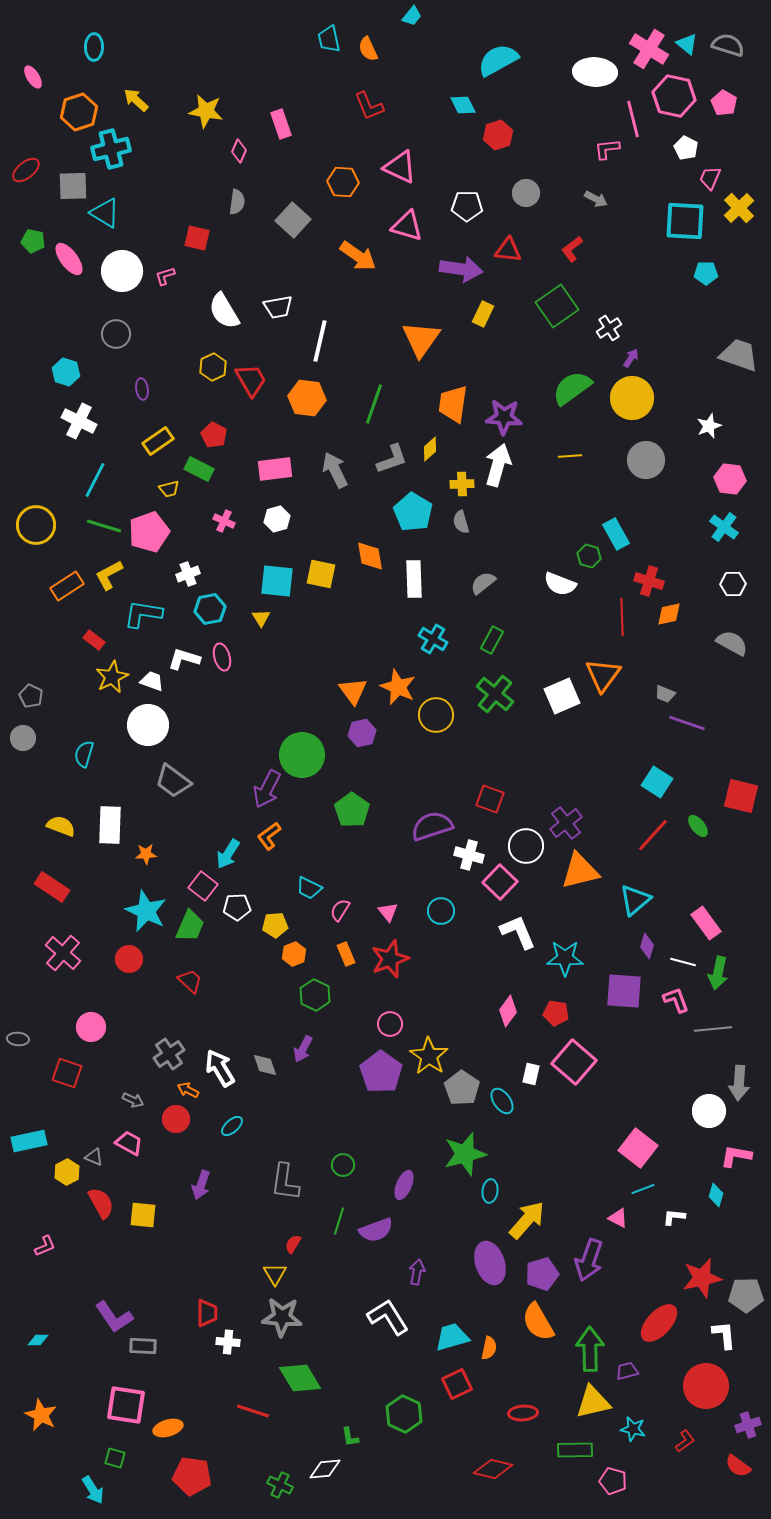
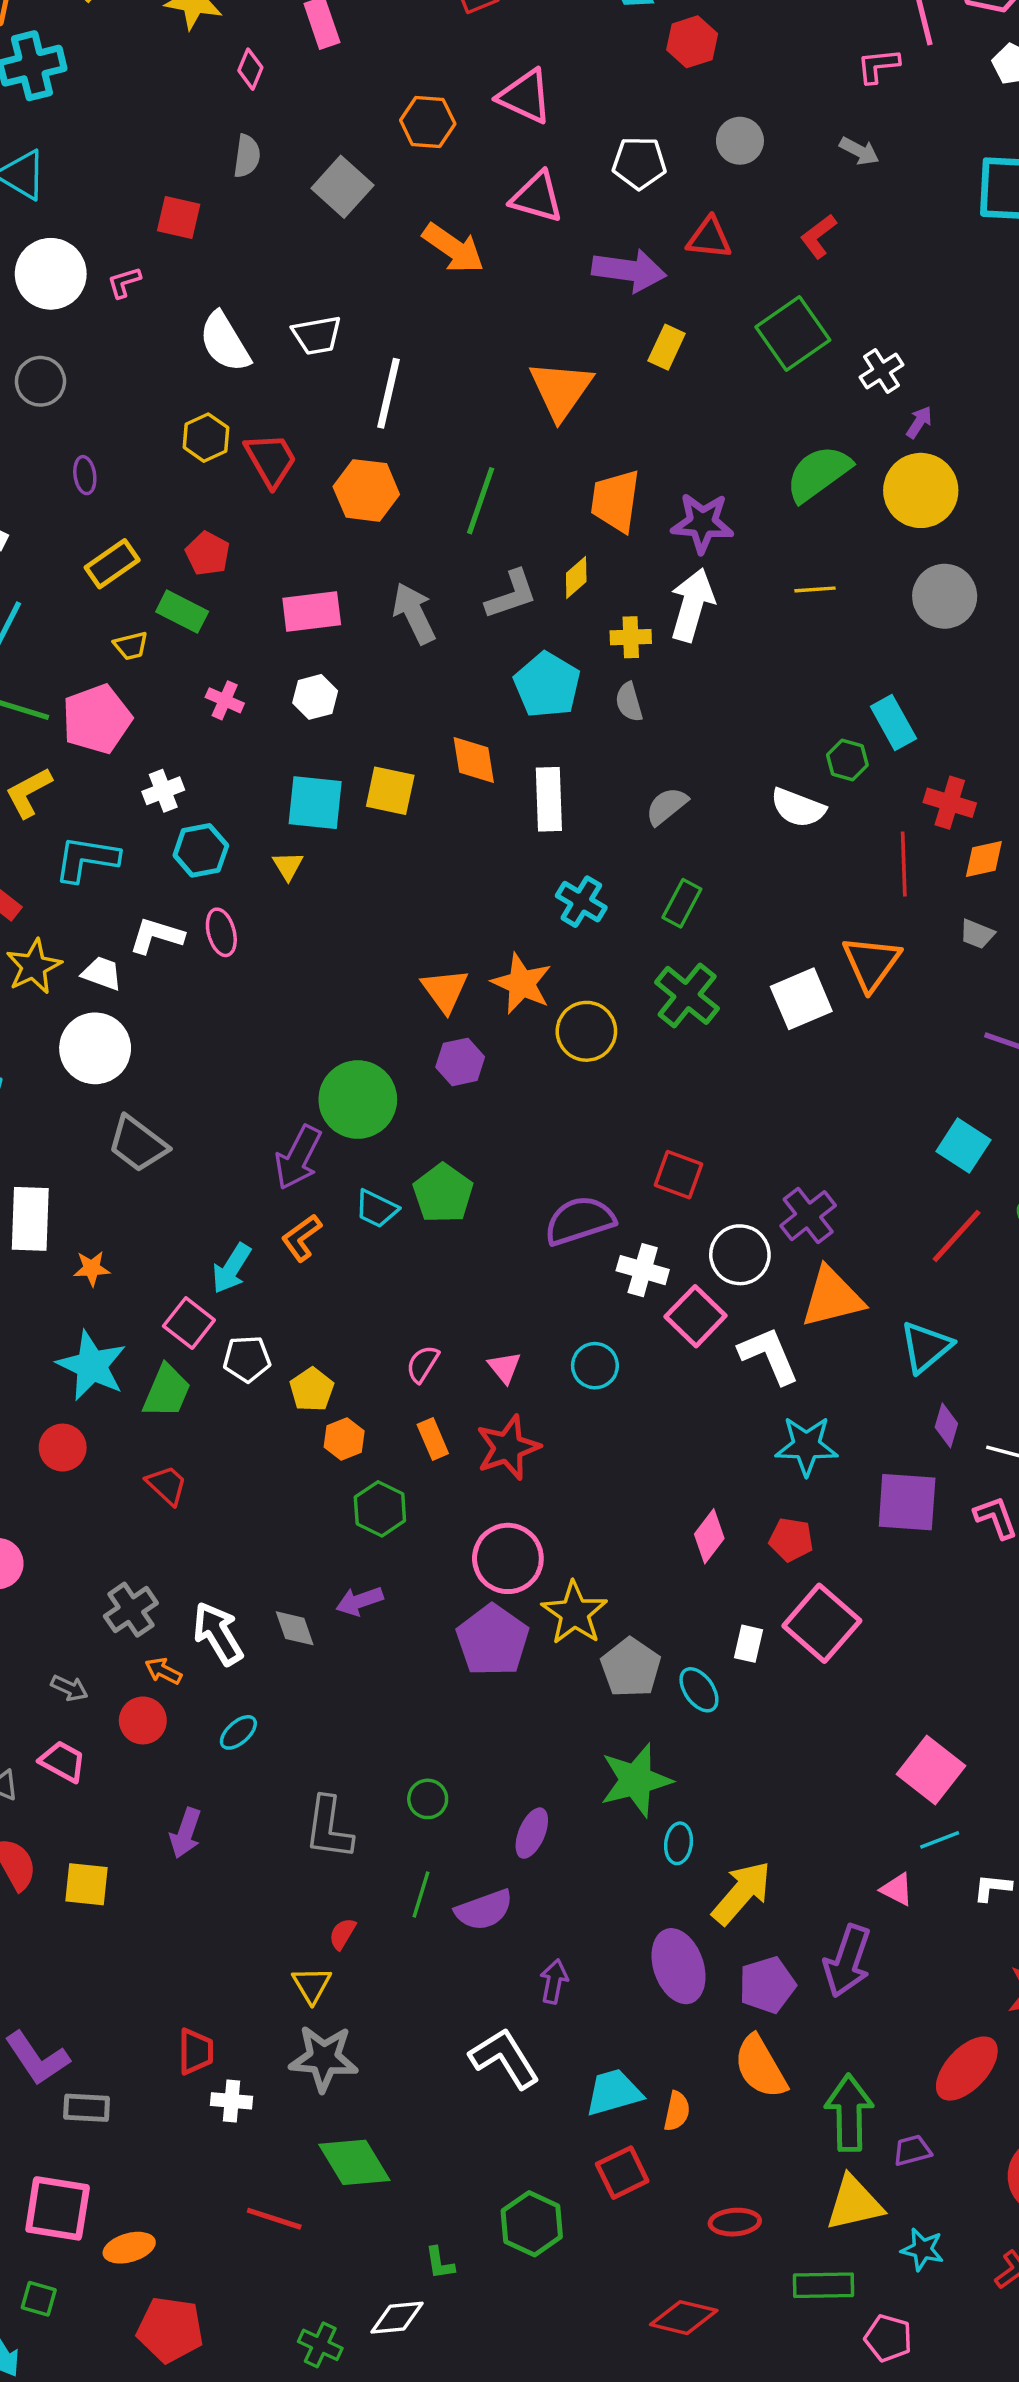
gray trapezoid: (665, 694) -> (977, 934), moved
cyan trapezoid: (309, 888) -> (377, 1209), moved
yellow pentagon: (275, 925) -> (312, 1390), turned -30
white L-shape: (518, 932) -> (769, 1355), moved
pink circle: (390, 1024) -> (508, 1558), size x1.6
purple arrow: (303, 1049) -> (359, 1601), turned 44

